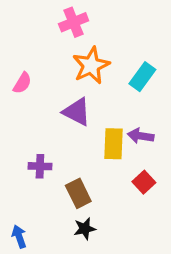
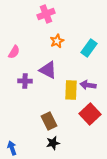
orange star: (91, 65) -> (57, 41), size x0.6
purple cross: (40, 166) -> (25, 81), moved
red square: (144, 182) -> (90, 114), size x1.5

